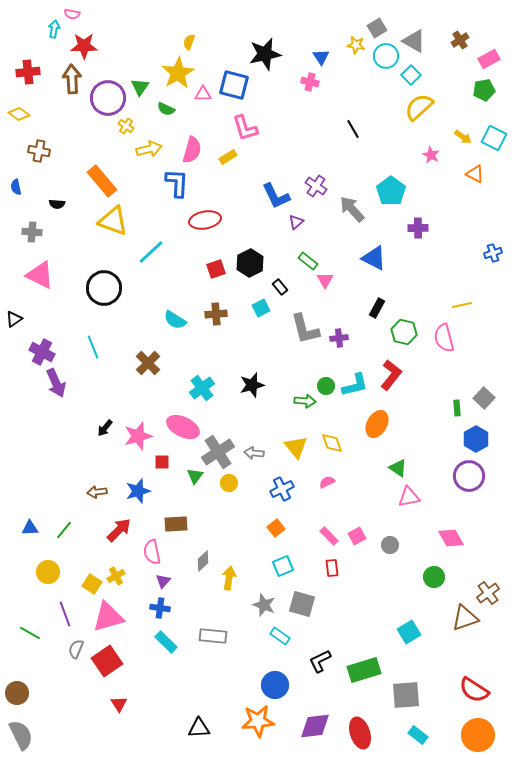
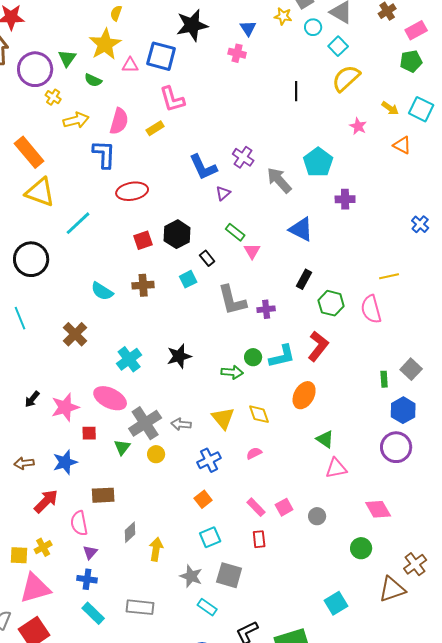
cyan circle: (386, 56) -> (313, 27), size x0.7
black line: (353, 129) -> (296, 91), moved, turned 30
blue cross: (493, 253) -> (420, 224), turned -30
yellow square: (92, 584) -> (19, 555), turned -30

